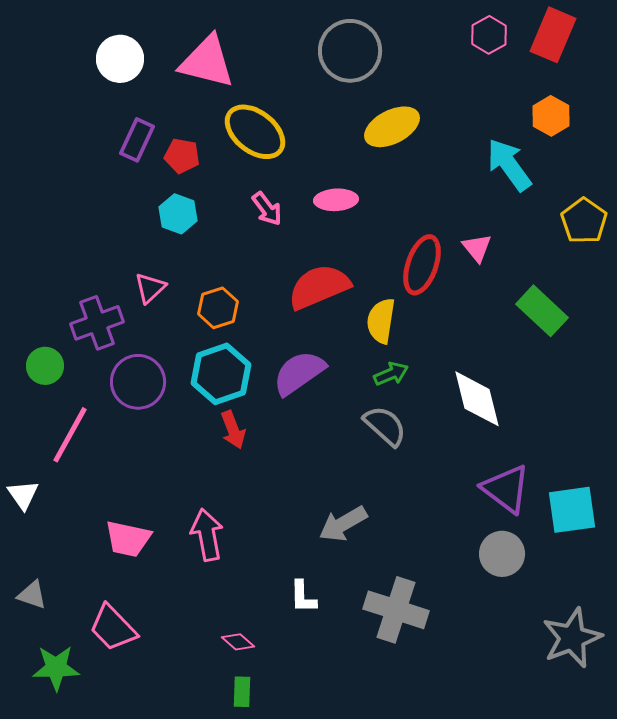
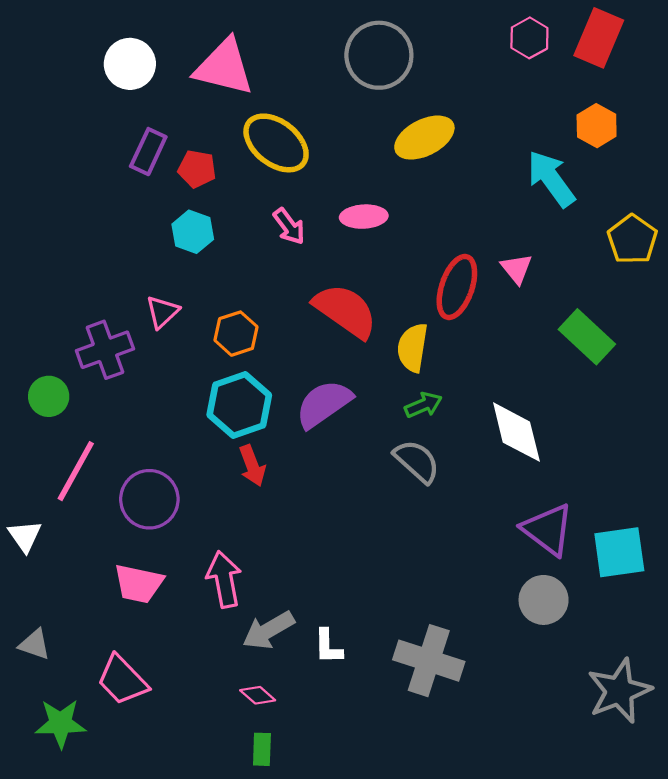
red semicircle: (319, 287) -> (345, 311), turned 58
purple circle: (138, 382) -> (149, 499), moved
gray arrow: (343, 524) -> (268, 630), moved

